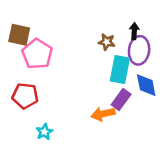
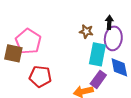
brown square: (19, 35) -> (13, 53), moved
red pentagon: (25, 96) -> (40, 76), moved

